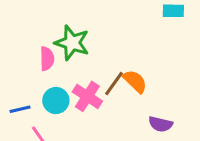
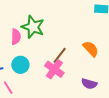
orange semicircle: (135, 81) -> (91, 49), moved
pink cross: (87, 96) -> (54, 69), moved

